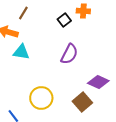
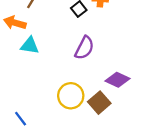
yellow circle: (41, 98) -> (71, 96), moved

